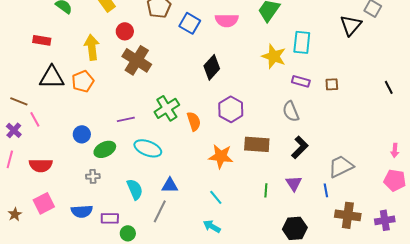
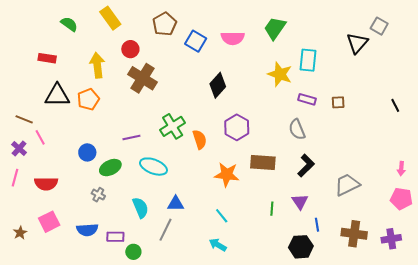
gray cross: (93, 176) -> (98, 195), turned 32
blue line: (326, 190) -> (317, 225), moved

